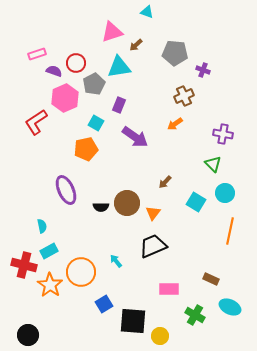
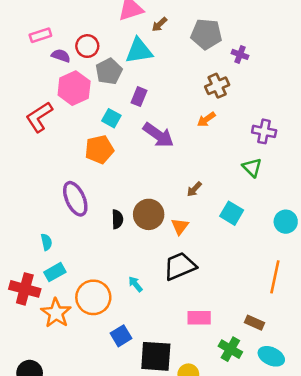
cyan circle: (225, 193) -> (286, 222), moved
black semicircle: (101, 207) -> (117, 219), turned -91
orange line: (230, 231) -> (275, 277), moved
brown rectangle: (211, 279) -> (254, 323), moved
cyan ellipse: (230, 307) -> (271, 356), moved

